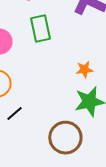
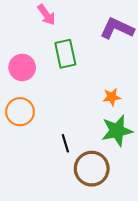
black line: (14, 114) -> (65, 143), moved, turned -66

